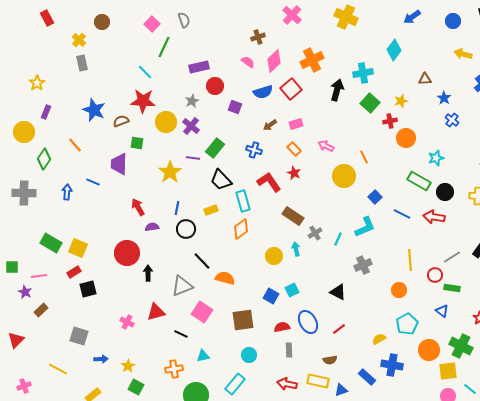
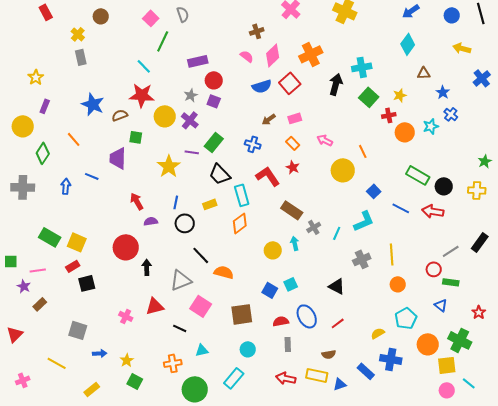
cyan diamond: (394, 50) -> (408, 44), moved
purple square: (235, 107) -> (214, 101), moved
cyan star: (436, 158) -> (431, 126), moved
yellow line: (410, 260) -> (392, 254), moved

